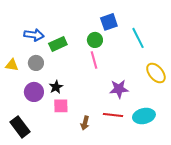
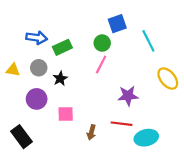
pink line: (94, 60) -> (101, 65), turned 42
black star: (56, 87) -> (60, 79), moved
cyan ellipse: (144, 116) -> (146, 138), moved

